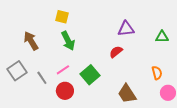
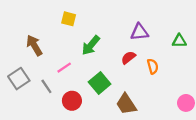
green arrow: (68, 41) -> (91, 45), moved, turned 66
pink line: (63, 70) -> (64, 68), moved
orange semicircle: (157, 73) -> (153, 66), moved
brown trapezoid: (127, 94) -> (126, 104), moved

